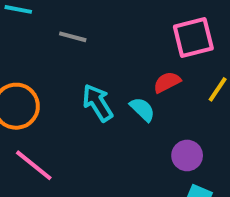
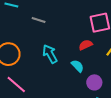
cyan semicircle: (142, 109) -> (77, 66), moved

